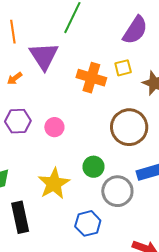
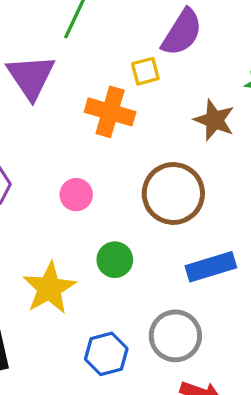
yellow square: (123, 68) -> (145, 71), moved
pink circle: (54, 127) -> (76, 195), moved
gray circle: (117, 191) -> (175, 336), moved

